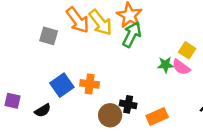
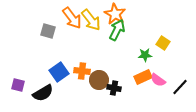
pink semicircle: (181, 67) -> (158, 80), moved
black semicircle: (43, 110) -> (43, 93), size x1.5
brown circle: (110, 115) -> (99, 80), moved
orange rectangle: (157, 116) -> (143, 77), moved

